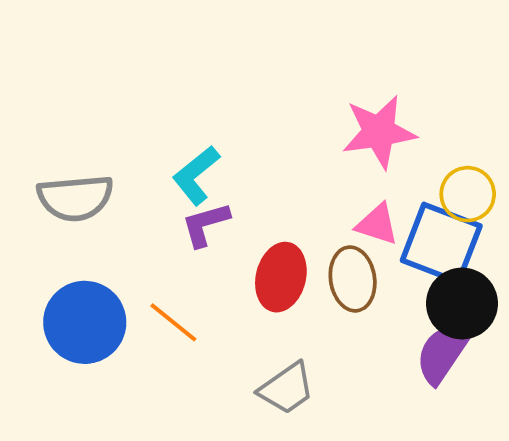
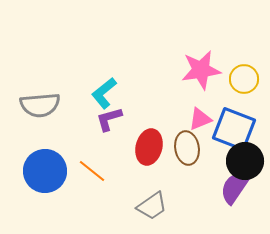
yellow circle: (468, 194) -> (244, 79), moved
pink triangle: (377, 224) -> (200, 119), turned -40

